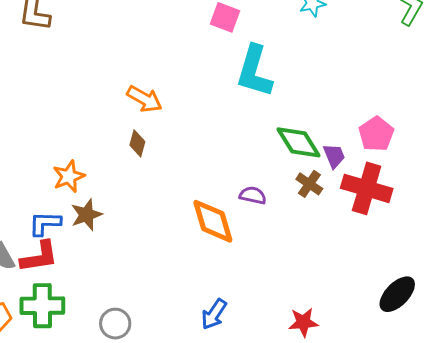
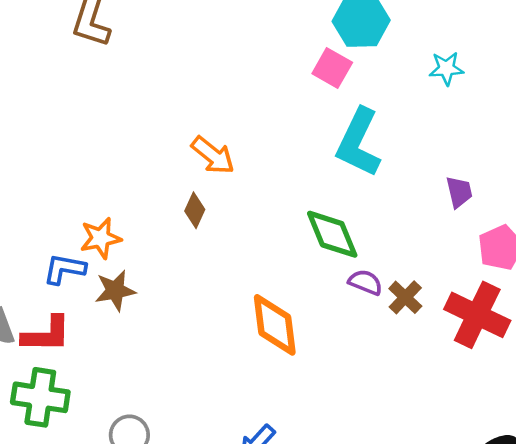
green diamond: (299, 142) -> (332, 234), moved
purple trapezoid: (334, 156) -> (459, 192), moved
purple semicircle: (253, 195) -> (365, 282), moved
blue L-shape: (45, 224) -> (64, 269), moved

